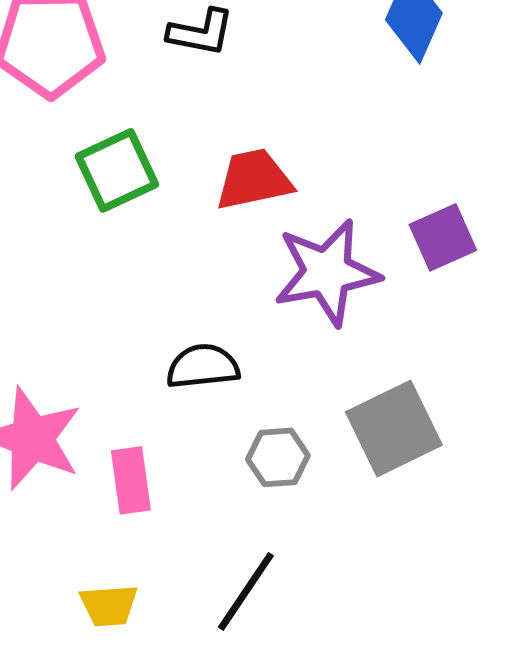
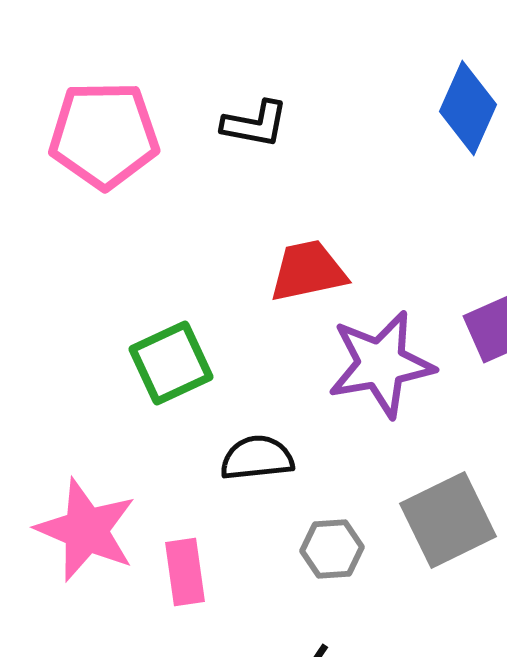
green square: (117, 170) -> (171, 363), moved

